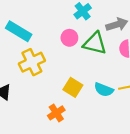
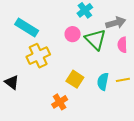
green triangle: (95, 43) -> (95, 39), turned 30
cyan semicircle: (104, 90) -> (103, 82), turned 78

